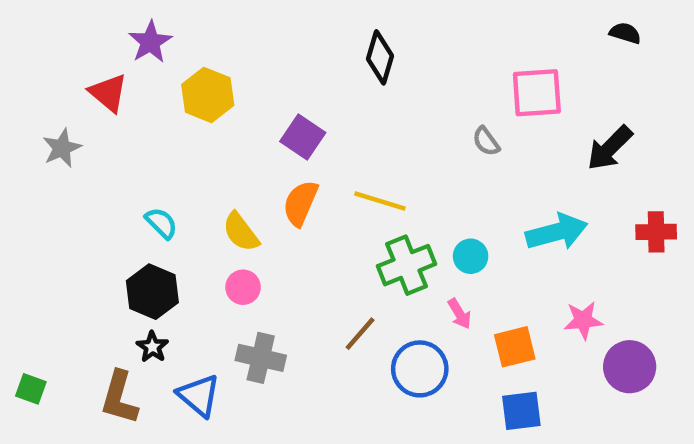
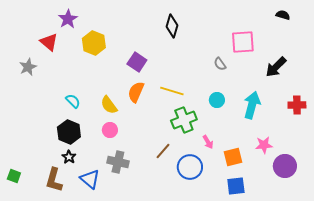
cyan arrow: (557, 232) -> (252, 105), turned -60
cyan circle: (471, 256) -> (217, 100), moved

